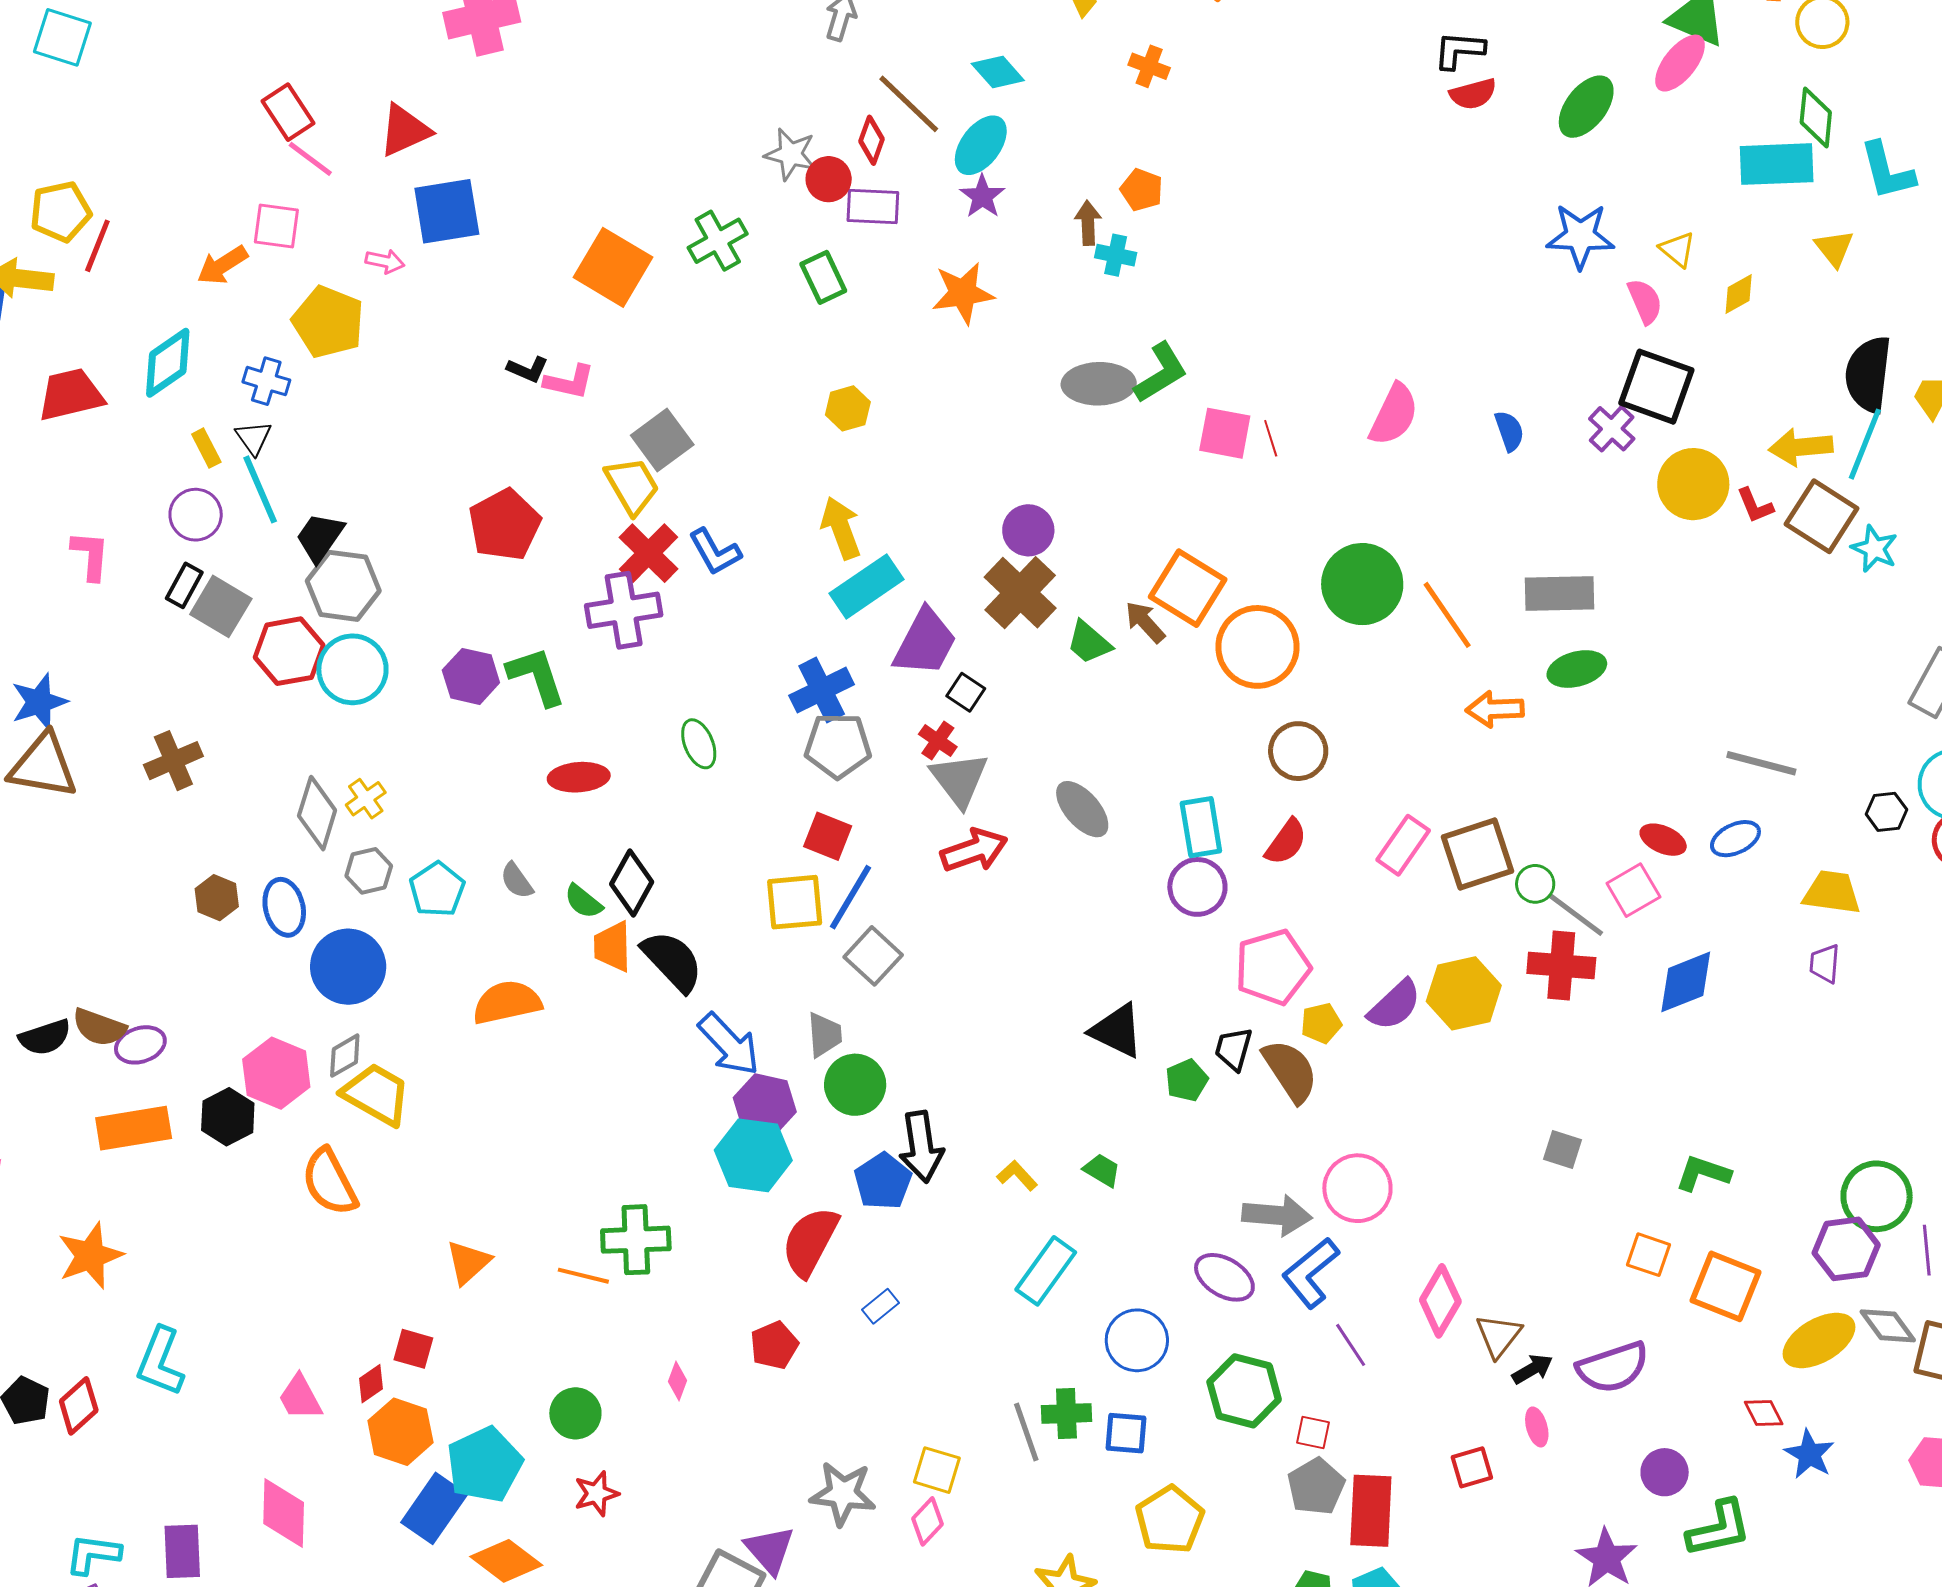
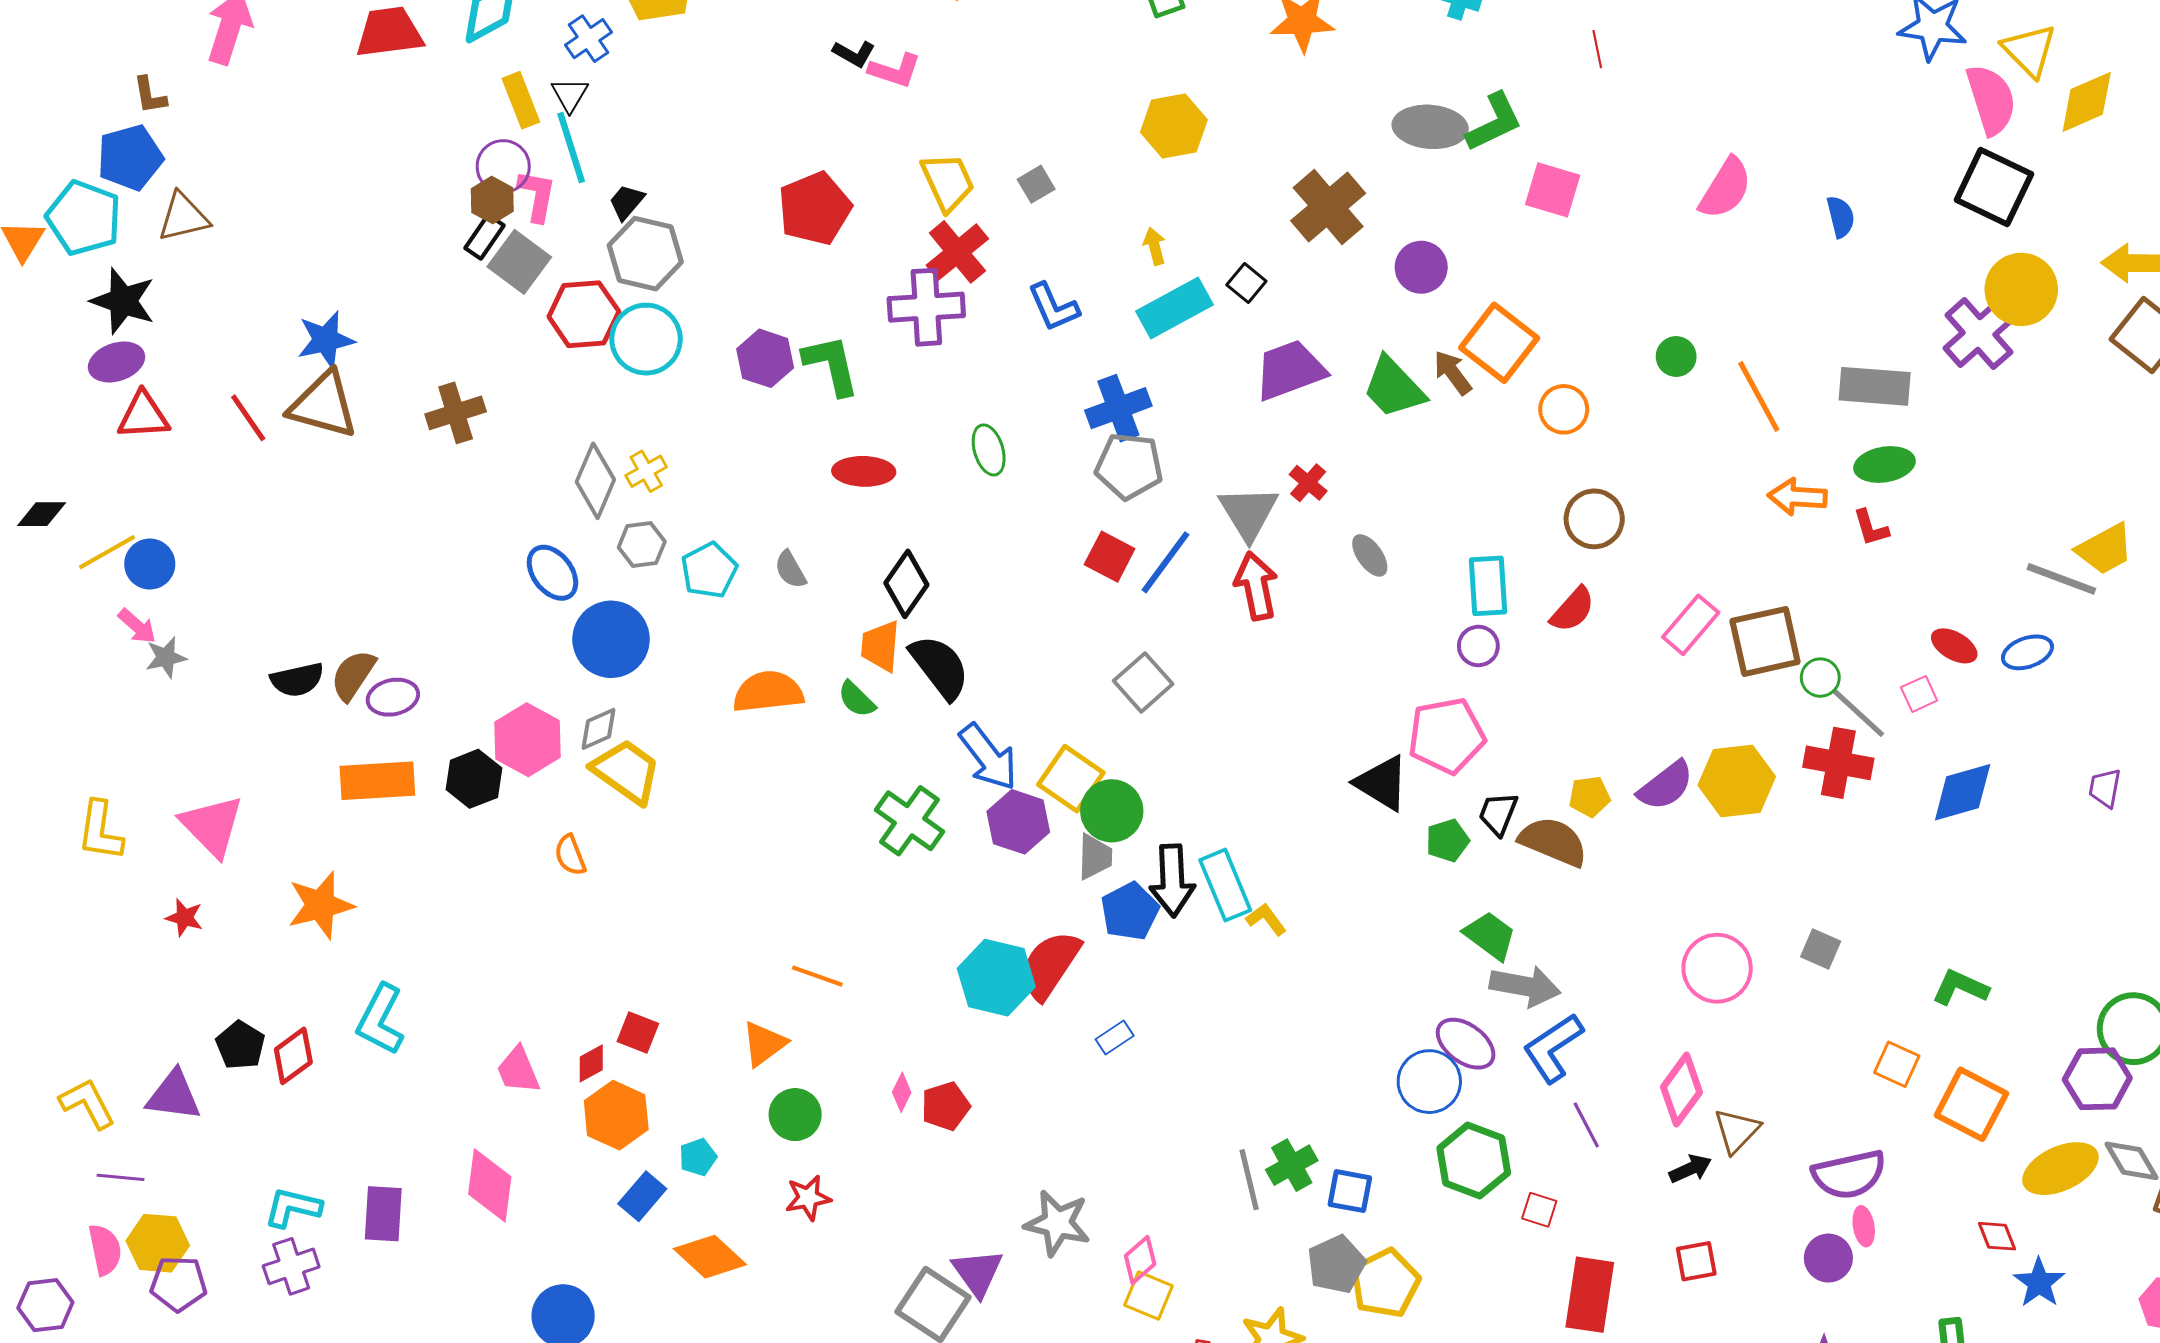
yellow triangle: (1677, 249) -> (2029, 50), size x1.5
yellow diamond: (1739, 294) -> (2087, 102), size x1.6
pink semicircle: (1645, 301) -> (1991, 100), size x1.5
blue cross: (266, 381) -> (588, 39), turned 33
yellow hexagon: (848, 408) -> (1174, 126), size x1.4
purple cross: (1612, 429) -> (1979, 334), moved, size x1.5
red line: (1271, 438) -> (1597, 49), moved
gray square: (662, 440) -> (1036, 184), moved, size x0.6
yellow rectangle: (206, 448) -> (521, 100), size x1.4
red L-shape: (1755, 505) -> (1871, 528), moved
yellow arrow: (841, 528) -> (1155, 246), size x0.6
purple circle: (1028, 530) -> (1421, 267), moved
black trapezoid: (320, 537) -> (627, 202), size x0.7
blue L-shape: (715, 552) -> (1053, 307), moved
pink L-shape: (90, 555) -> (537, 196), moved
green circle: (1362, 584) -> (1676, 357), size x0.5
brown cross: (1020, 593) -> (1328, 207), moved
purple trapezoid: (925, 642) -> (1290, 370), moved, turned -144
green trapezoid: (1089, 642) -> (1394, 387), size x1.4
orange circle: (1257, 647) -> (1564, 409), size x0.6
black square: (966, 692) -> (1246, 283), moved
red cross: (938, 741) -> (1308, 483), moved
gray ellipse: (1082, 809) -> (1370, 555), size x0.7
red arrow: (974, 850) -> (1256, 586), turned -88
purple circle: (1197, 887) -> (1478, 646), size x0.7
pink square: (1633, 890) -> (1919, 694), size x0.7
yellow trapezoid: (1832, 892) -> (2105, 549), moved, turned 138
blue line: (850, 897) -> (1165, 562), moved
brown hexagon: (217, 898) -> (492, 200), moved
green semicircle: (583, 901) -> (857, 699), moved
yellow square: (795, 902) -> (1071, 779), moved, turned 34
blue ellipse: (284, 907) -> (552, 573), turned -30
pink pentagon: (1273, 967) -> (1447, 736), moved
brown semicircle: (99, 1027) -> (353, 675), turned 98
gray trapezoid: (824, 1035) -> (1095, 857), moved
brown semicircle: (1290, 1071) -> (1553, 842), turned -40
cyan hexagon: (753, 1155) -> (996, 978), moved
green trapezoid: (1102, 1170) -> (1490, 936), moved, size x1.4
orange semicircle: (330, 1182) -> (570, 855), size x0.6
pink circle: (1357, 1188) -> (1717, 968), moved
green cross: (636, 1240) -> (909, 821), moved, turned 32
orange triangle: (468, 1262) -> (764, 1044), moved
cyan rectangle: (1046, 1271) -> (1225, 885), moved, turned -64
blue circle: (1137, 1340) -> (1429, 1082), moved
red pentagon: (774, 1345) -> (946, 1106), moved
black arrow: (1532, 1369) -> (1690, 1169), moved
green cross: (1066, 1414) -> (1292, 1165), turned -33
pink ellipse: (1537, 1427) -> (1864, 1226), moved
cyan pentagon: (485, 1465) -> (698, 1157), size x0.5
yellow square: (937, 1470) -> (1149, 1295), moved
purple circle: (1665, 1472) -> (1828, 1258), moved
gray pentagon: (1316, 1487) -> (1336, 1264), moved
blue rectangle: (434, 1508) -> (642, 1196), size x0.7

